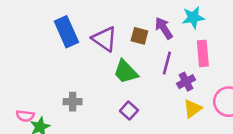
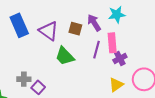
pink rectangle: (203, 53) -> (112, 43), moved
purple cross: (186, 82) -> (120, 58), moved
purple square: (129, 111) -> (38, 87), moved

